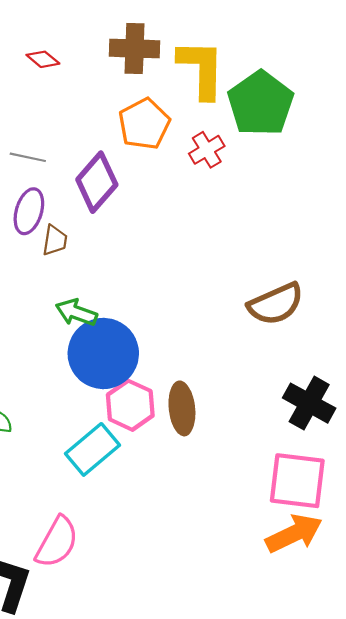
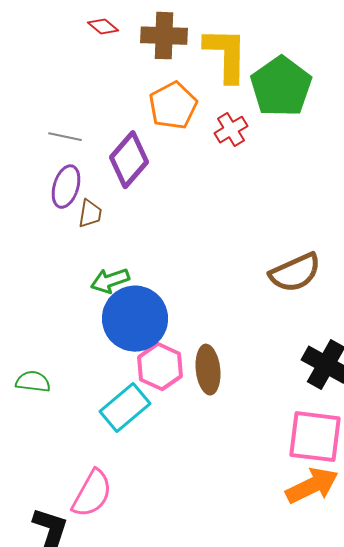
red diamond: (43, 59) -> (103, 27), moved
green arrow: (76, 313) -> (110, 281), turned -39

